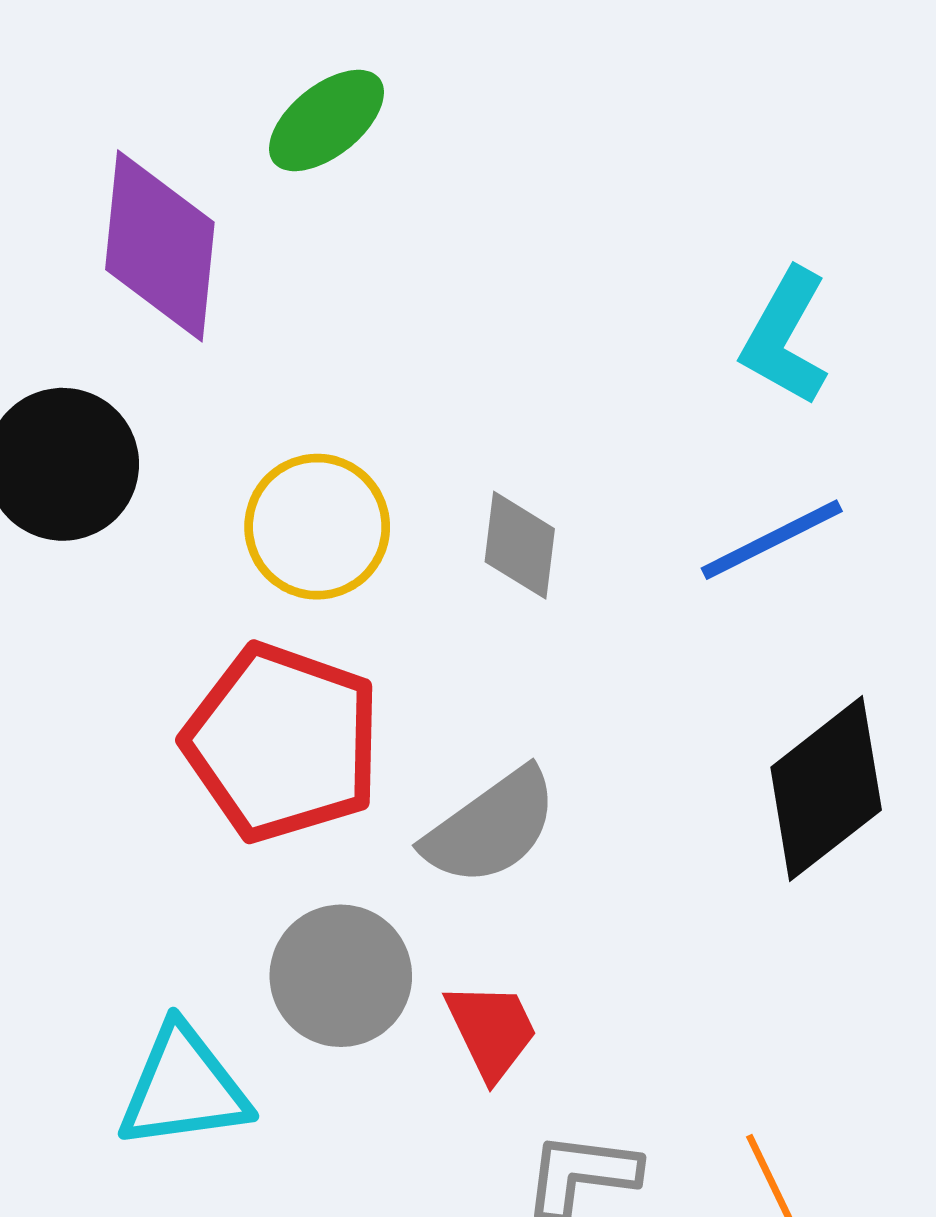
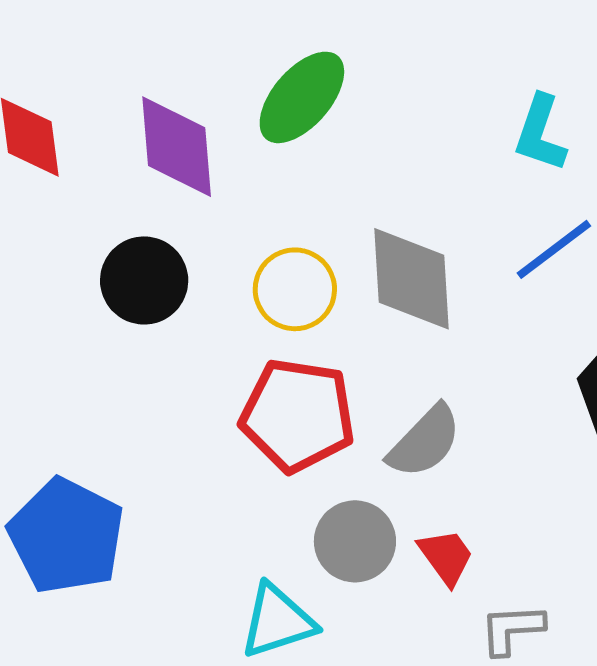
green ellipse: (327, 121) -> (302, 97), moved, size x1.4
gray diamond: (520, 545) -> (412, 279), size x1.8

